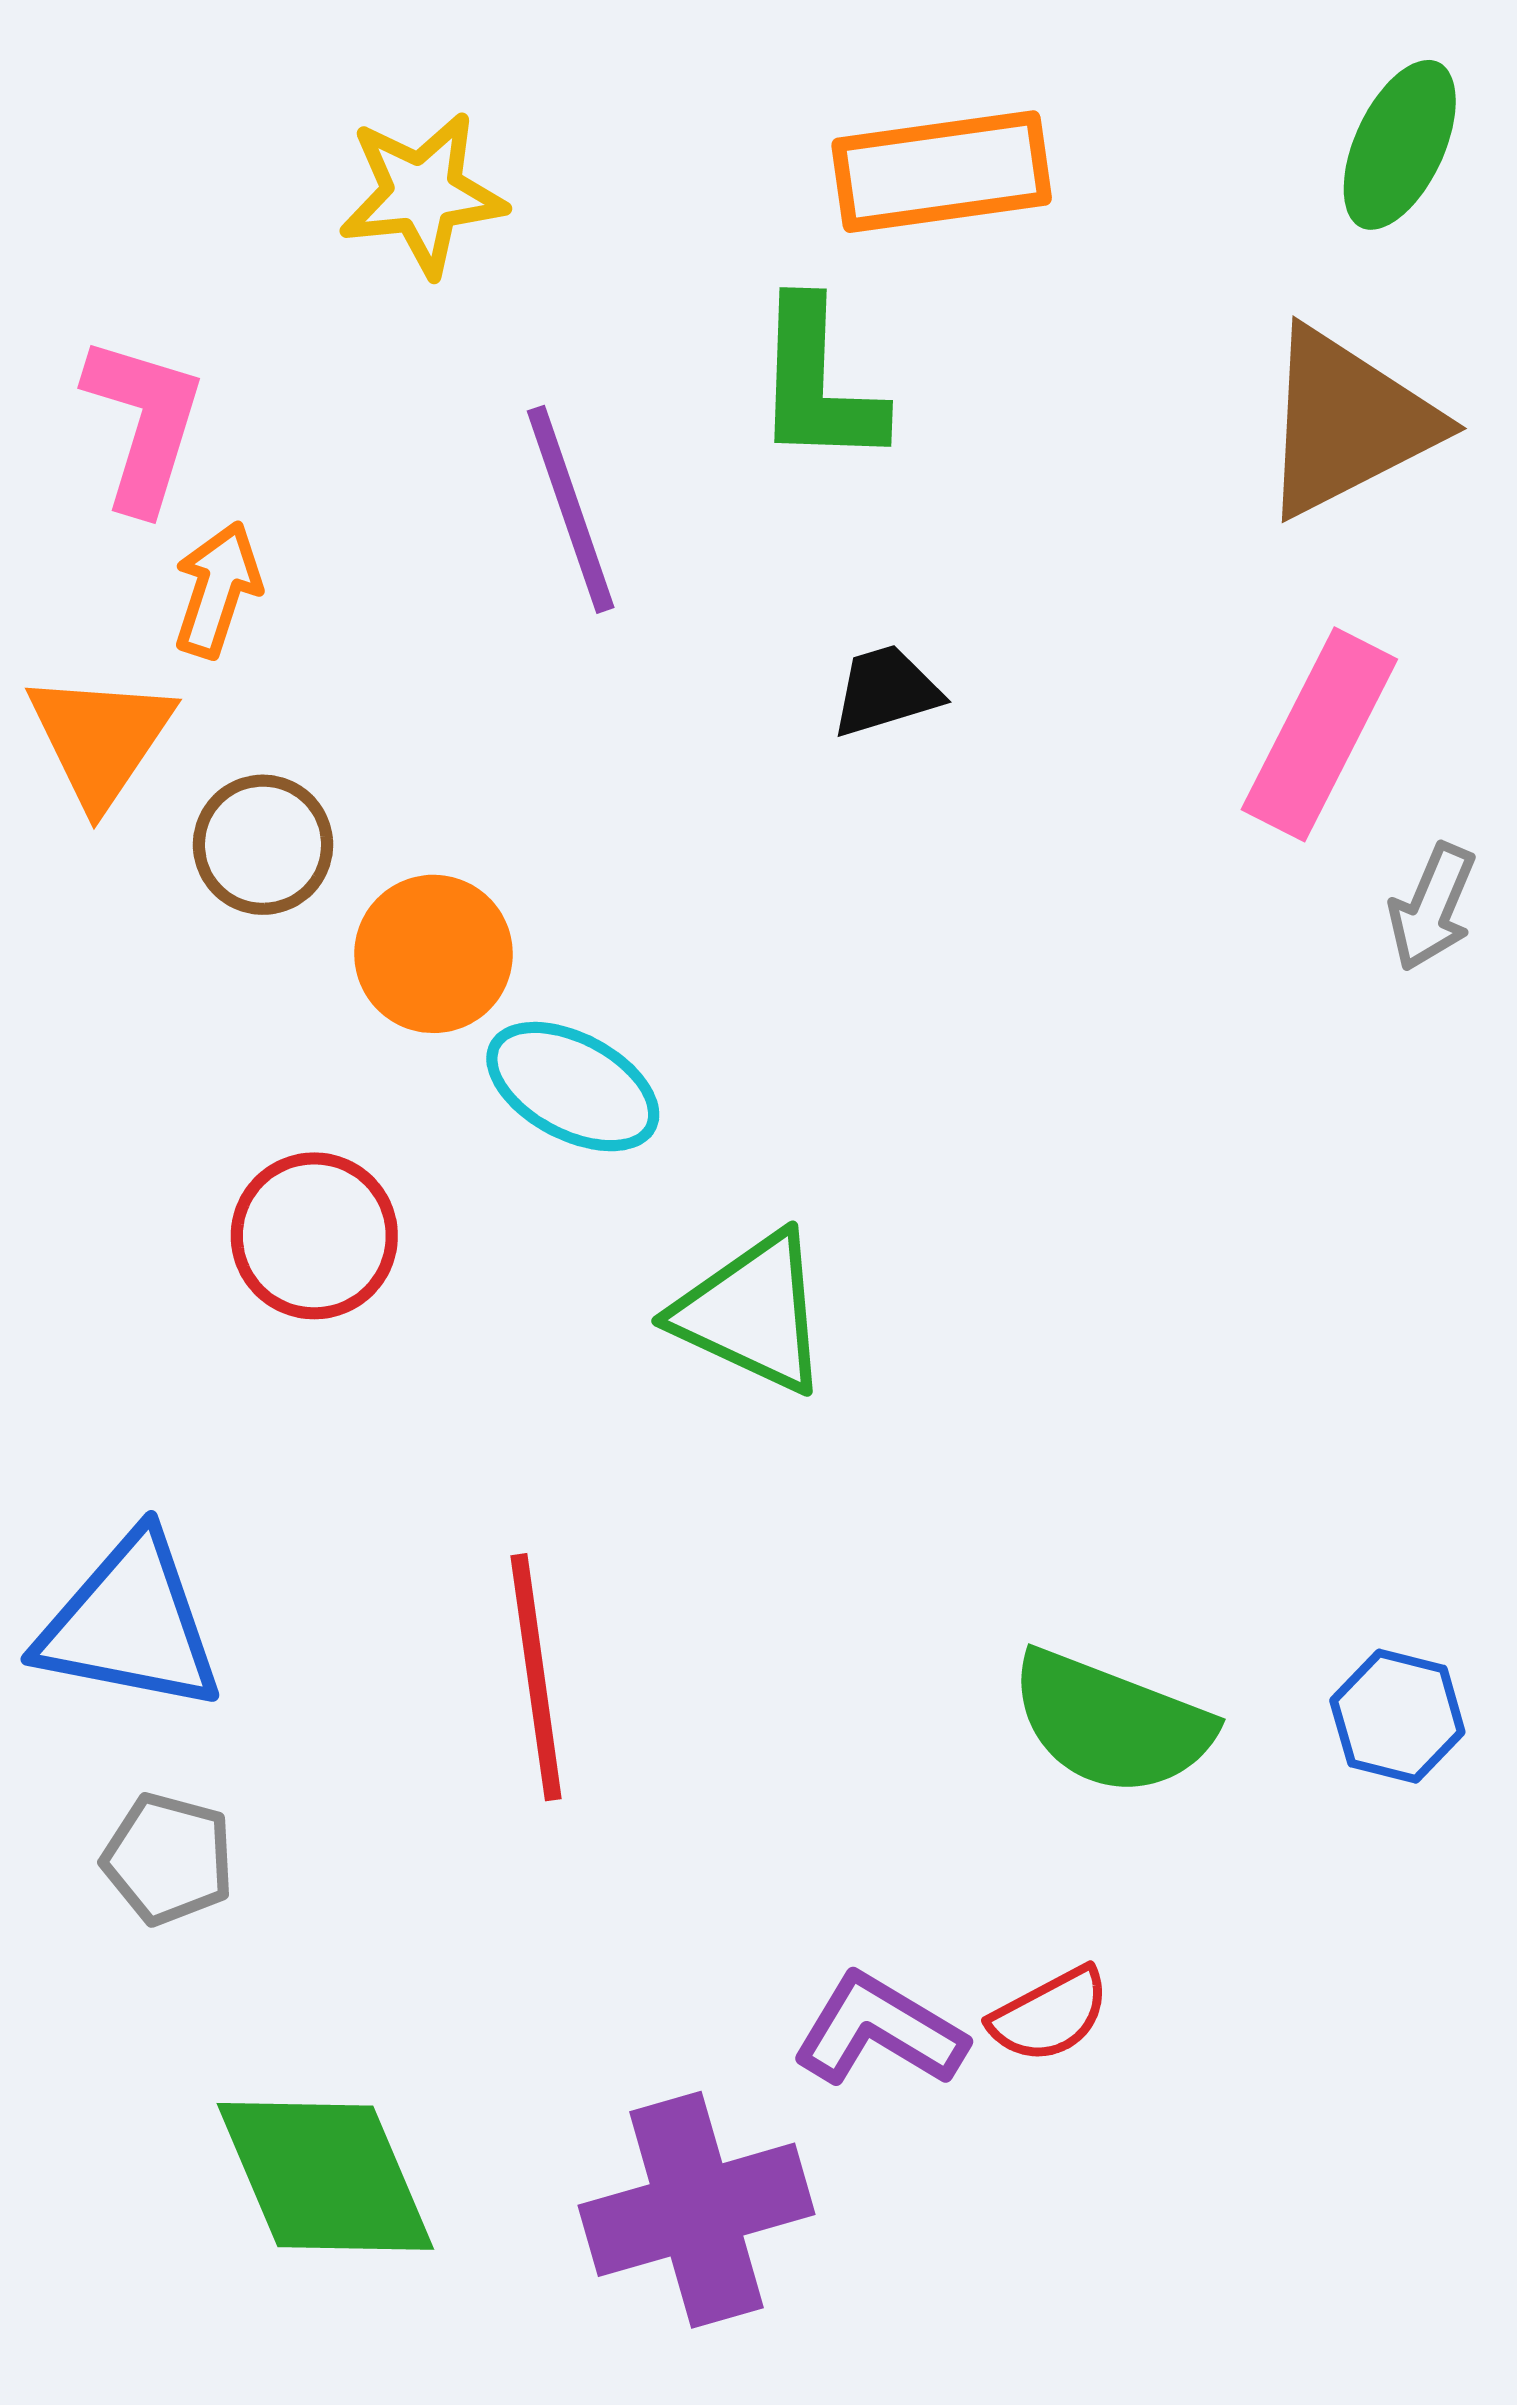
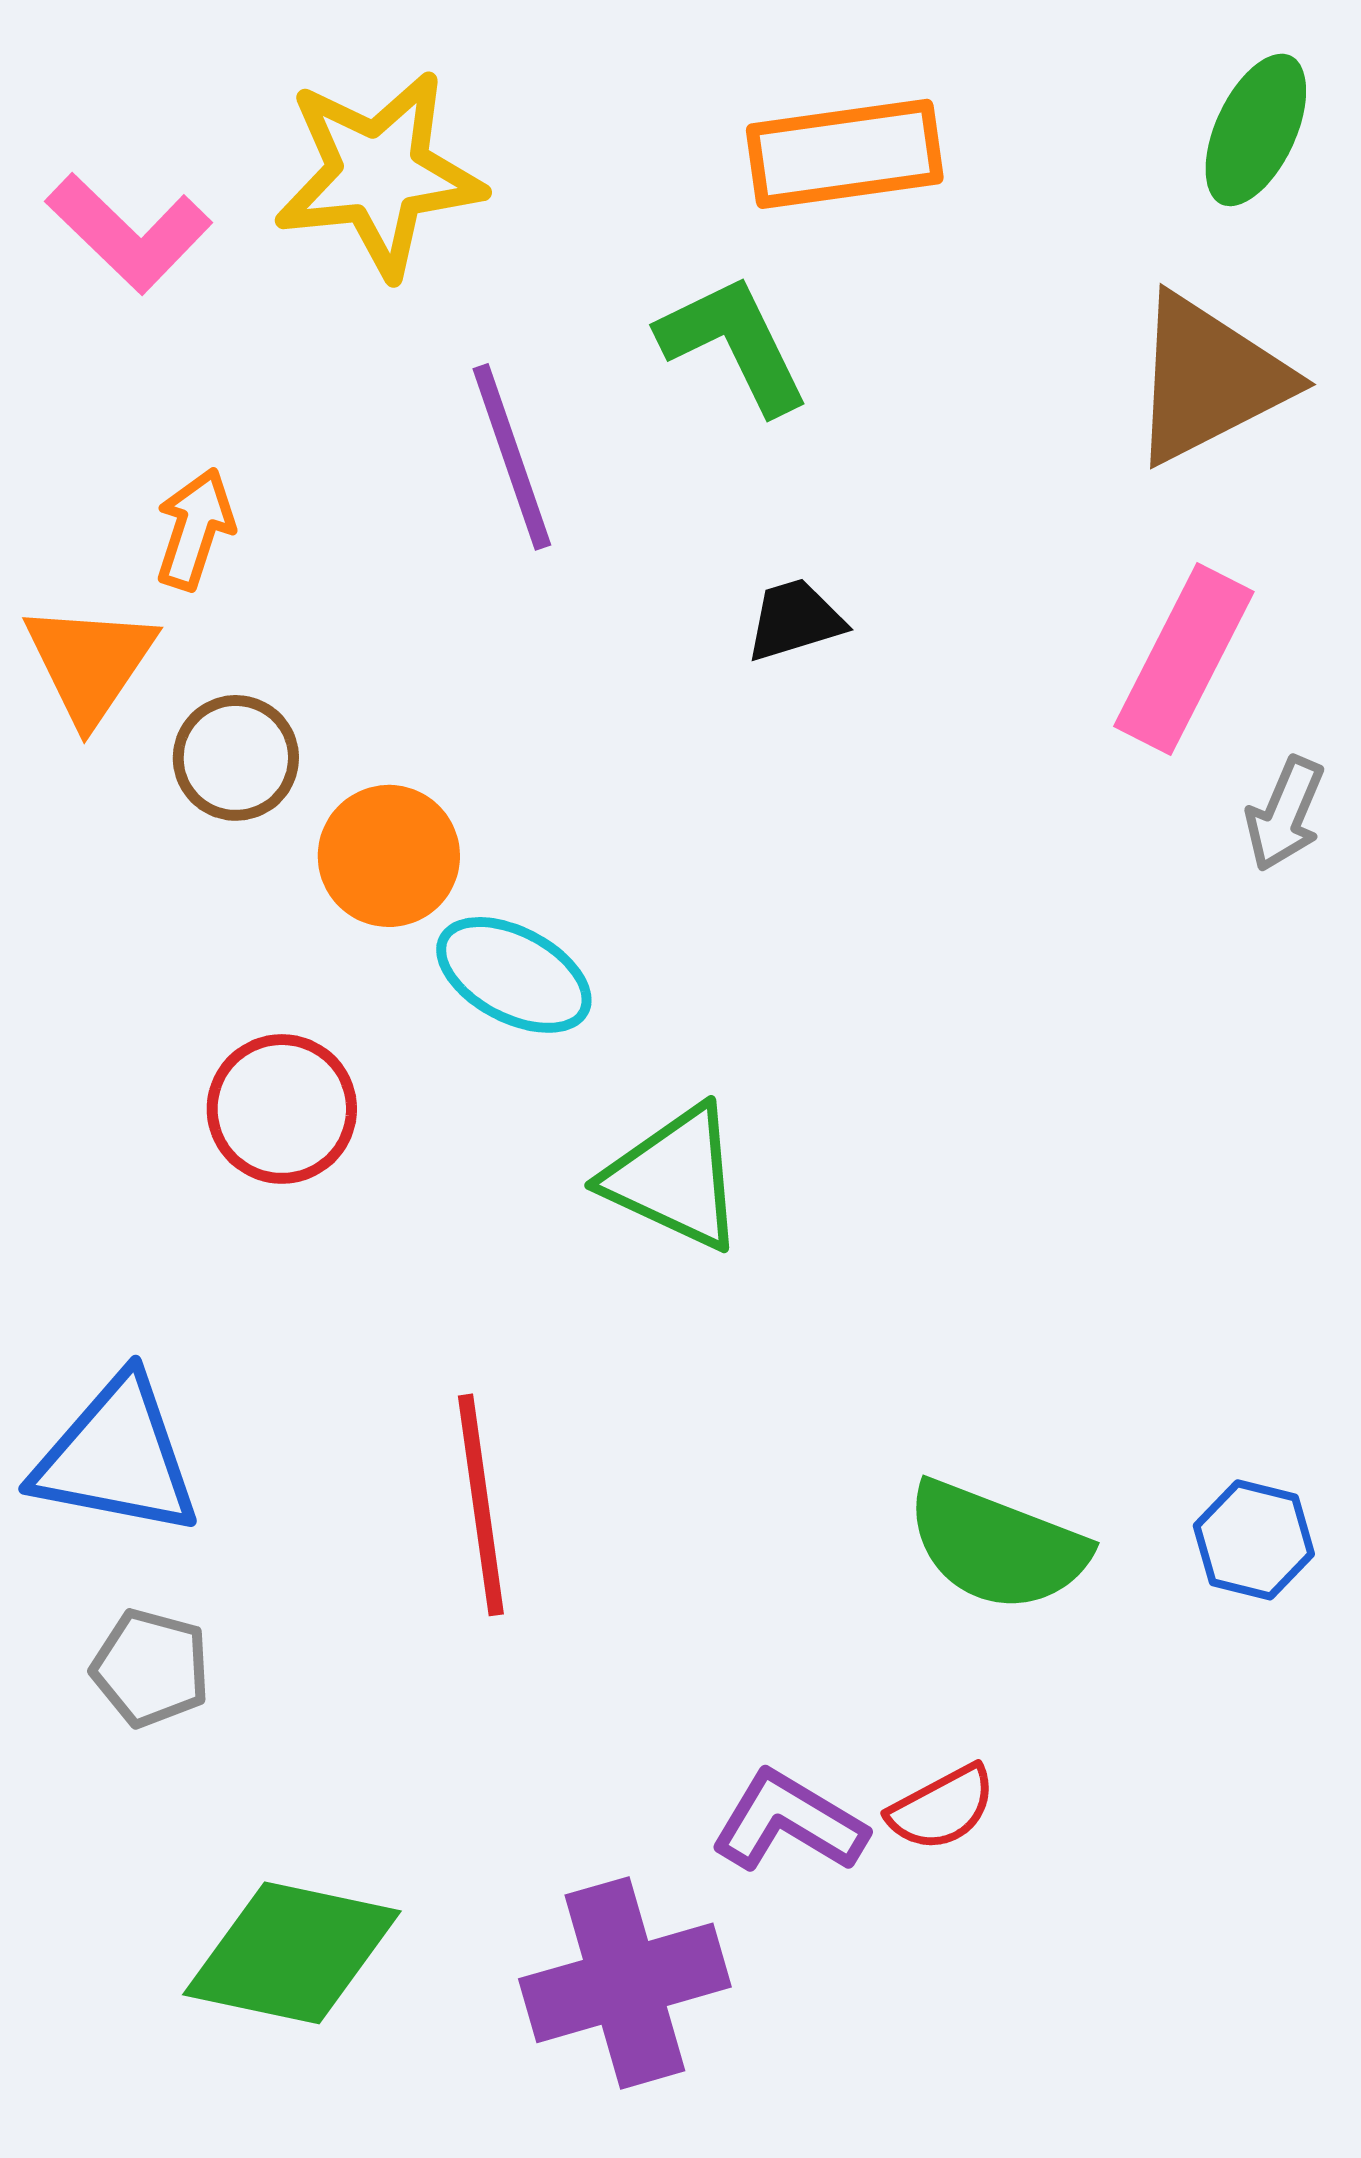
yellow star: (422, 194) -> (379, 174), size x1.4
green L-shape: (818, 383) -> (734, 344), turned 152
pink L-shape: (144, 423) -> (129, 233), moved, turned 117
green diamond: (325, 2176) -> (292, 1953), turned -55

